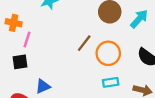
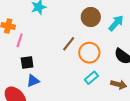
black square: (20, 62) -> (27, 63), moved
cyan rectangle: (111, 82) -> (91, 78), turned -32

